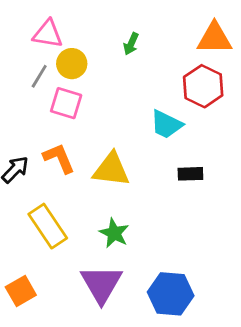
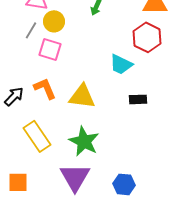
green star: (114, 233) -> (84, 141), size x1.4
orange square: (21, 291) -> (18, 182), turned 30
blue hexagon: (171, 294) -> (124, 184), size x0.7

